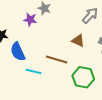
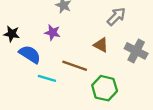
purple star: (30, 20) -> (53, 33), moved
blue semicircle: (18, 52) -> (30, 54), turned 144

